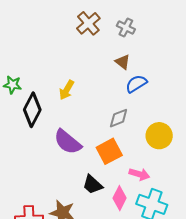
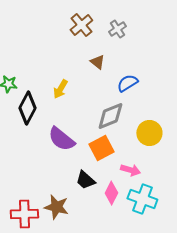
gray cross: (126, 28) -> (117, 29), turned 30
brown triangle: (123, 62) -> (97, 62), moved
gray diamond: (119, 118) -> (110, 116), size x1.4

